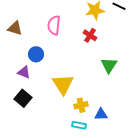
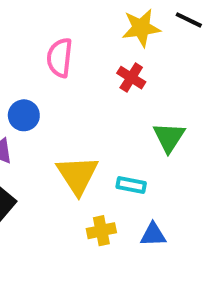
yellow cross: (81, 105) -> (101, 231), moved
cyan rectangle: (79, 125) -> (131, 185), moved

